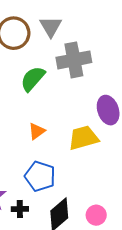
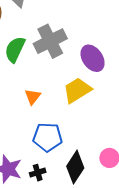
gray cross: (74, 60) -> (50, 41), moved

